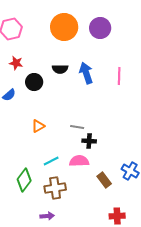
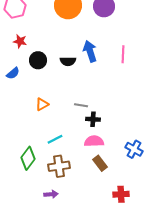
black semicircle: (60, 69) -> (68, 61), moved
pink semicircle: (79, 161) -> (94, 141), moved
brown rectangle: (104, 180) -> (100, 163), moved

